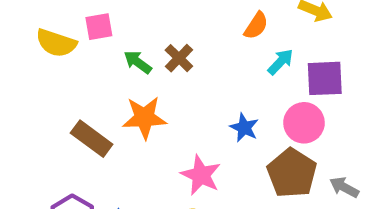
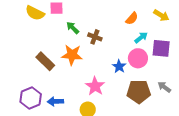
brown cross: (179, 58) -> (95, 37), moved, turned -32
pink circle: (304, 123) -> (138, 58), moved
brown pentagon: (292, 173) -> (139, 92), turned 30
gray arrow: (344, 187) -> (164, 87), moved

